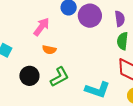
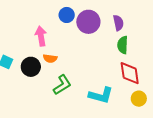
pink arrow: (42, 27) -> (41, 36), turned -42
black circle: (29, 76) -> (31, 67), moved

